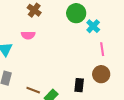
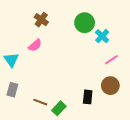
pink semicircle: (28, 35) -> (35, 45), turned -40
pink line: (102, 49) -> (111, 60), turned 64

